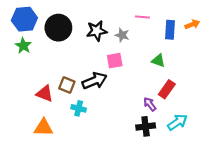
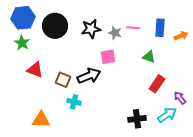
pink line: (142, 17) -> (133, 28), moved
orange arrow: (192, 24) -> (181, 36), moved
red triangle: (45, 94) -> (35, 70), moved
purple arrow: (150, 104) -> (180, 98), moved

